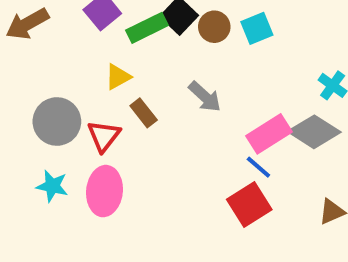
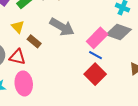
yellow triangle: (118, 77) -> (18, 27), turned -32
gray arrow: (205, 97) -> (62, 27), size x1.4
red triangle: (104, 136) -> (17, 57), turned -42

